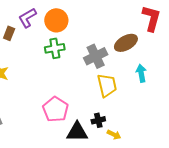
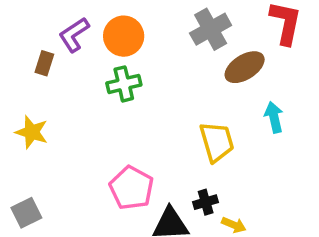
gray cross: (96, 56) -> (211, 29), moved

